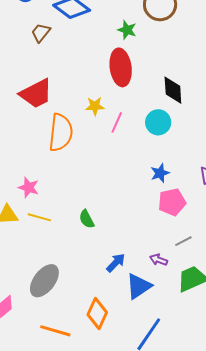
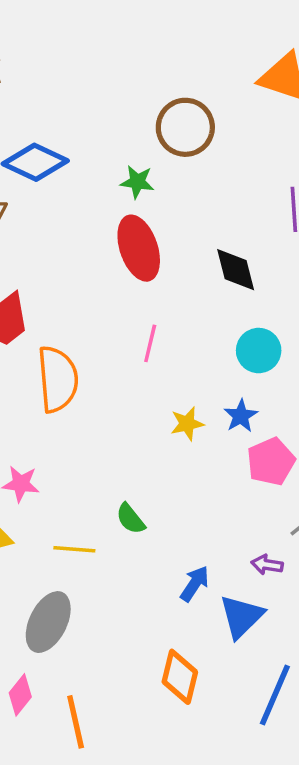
yellow star: (95, 106) -> (187, 424), moved
cyan circle: (158, 122) -> (259, 351), moved
yellow line: (39, 217) -> (74, 549), moved
gray ellipse: (44, 281) -> (48, 622), moved
orange line: (55, 331) -> (76, 722), moved, turned 72

